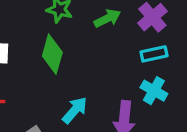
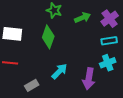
cyan cross: (154, 91) -> (108, 63), turned 35

